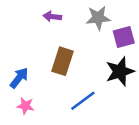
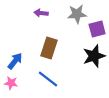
blue line: (83, 101) -> (48, 79), moved, turned 75
pink star: (25, 106) -> (11, 83), moved

